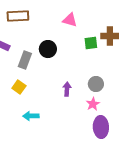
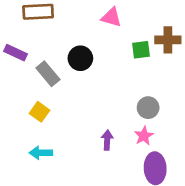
gray rectangle: (25, 60) -> (48, 74), turned -60
purple arrow: (67, 89) -> (107, 140), moved
cyan arrow: (31, 116) -> (41, 153), moved

